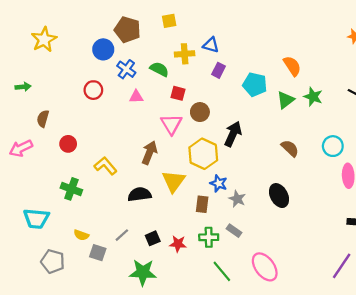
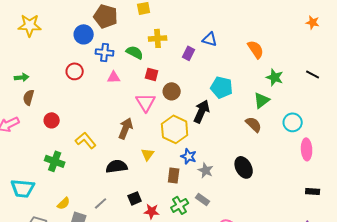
yellow star: (44, 40) -> (30, 25), turned 30
blue triangle: (211, 45) -> (210, 39), moved
blue cross: (126, 69) -> (105, 52), turned -30
cyan pentagon: (255, 85) -> (222, 87), moved
green arrow: (23, 87) -> (22, 77), moved
green triangle: (286, 100) -> (262, 100), moved
yellow triangle: (174, 181) -> (148, 154), size x0.6
yellow semicircle: (81, 235) -> (64, 203), turned -64
green cross: (209, 237) -> (180, 205), turned -30
black square: (153, 238) -> (135, 198), moved

